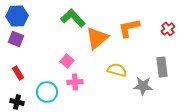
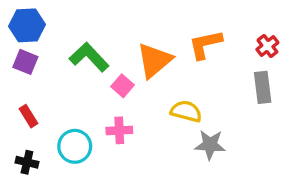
green L-shape: (73, 18) -> (89, 57), moved
pink square: (67, 61) -> (123, 86), moved
gray rectangle: (162, 67) -> (263, 87), moved
gray star: (143, 86) -> (210, 145), moved

